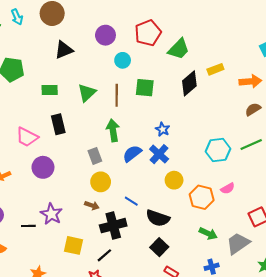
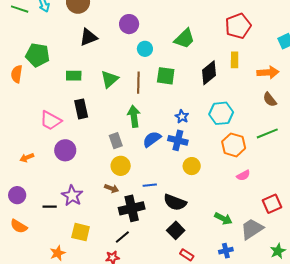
red pentagon: (148, 33) -> (238, 26), moved
green trapezoid: (179, 49) -> (184, 39), moved
yellow rectangle: (215, 69) -> (235, 60), turned -70
brown semicircle: (253, 109) -> (270, 100), turned -98
cyan hexagon: (218, 150) -> (221, 113), moved
blue cross: (159, 154) -> (178, 140), turned -30
orange hexagon: (202, 197) -> (234, 145), moved
blue line: (131, 201) -> (150, 185), turned -40
yellow square: (74, 245) -> (81, 232), moved

